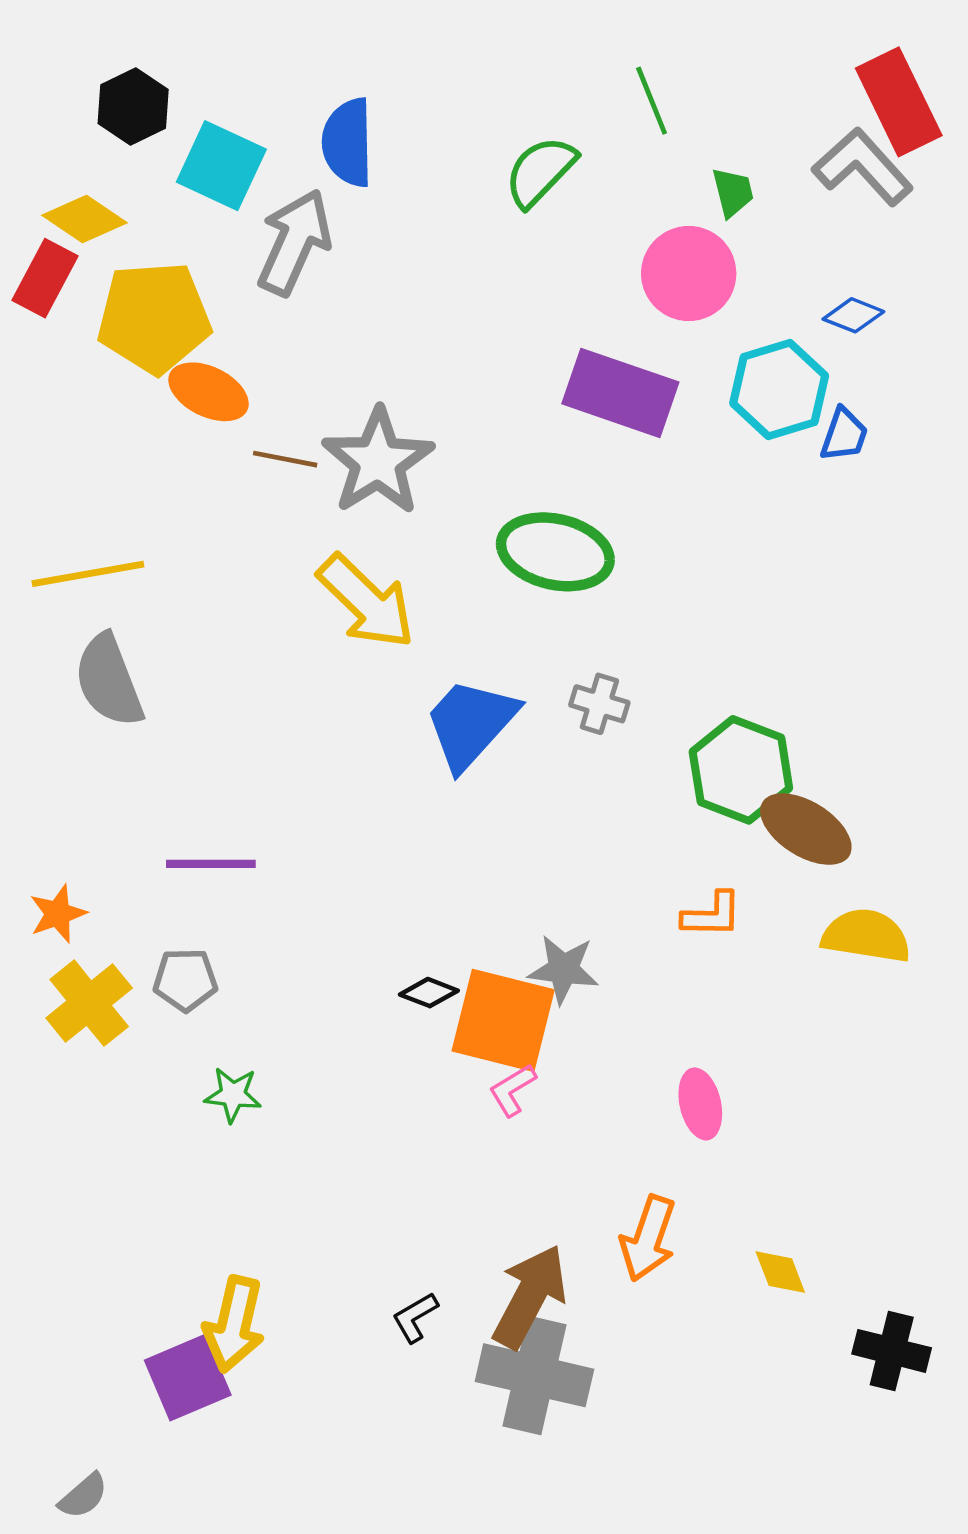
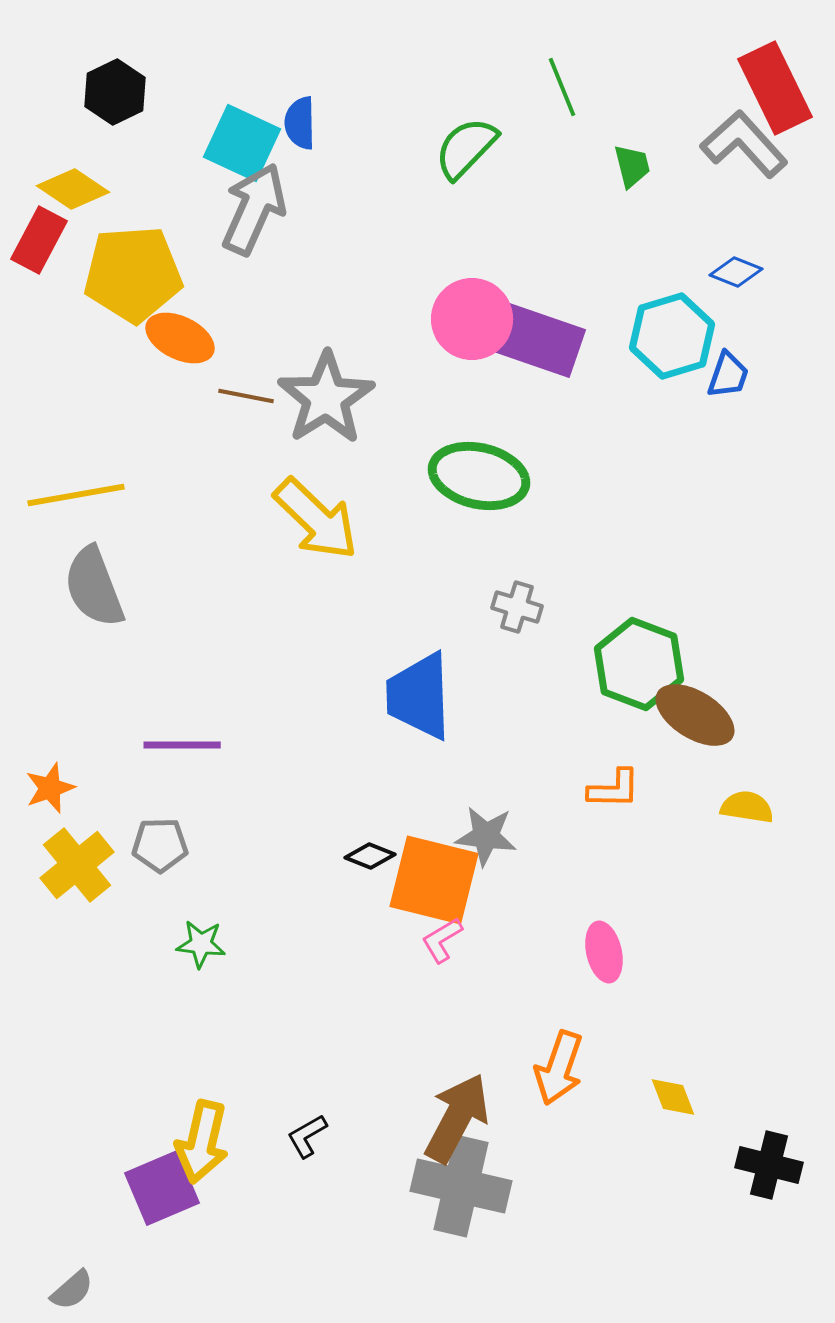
blue semicircle: (348, 142) -> (300, 123), size x0.7
cyan square: (221, 166) -> (242, 143), moved
pink circle: (689, 274) -> (472, 319), moved
blue trapezoid: (471, 724) -> (419, 696), moved, turned -44
yellow semicircle: (866, 936) -> (747, 807), size x0.7
black L-shape: (415, 1317) -> (307, 1136), moved

